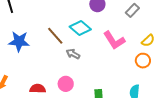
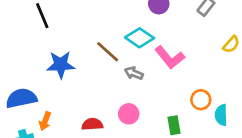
pink L-shape: (114, 40) -> (170, 57), moved
orange circle: (143, 61) -> (201, 100), moved

